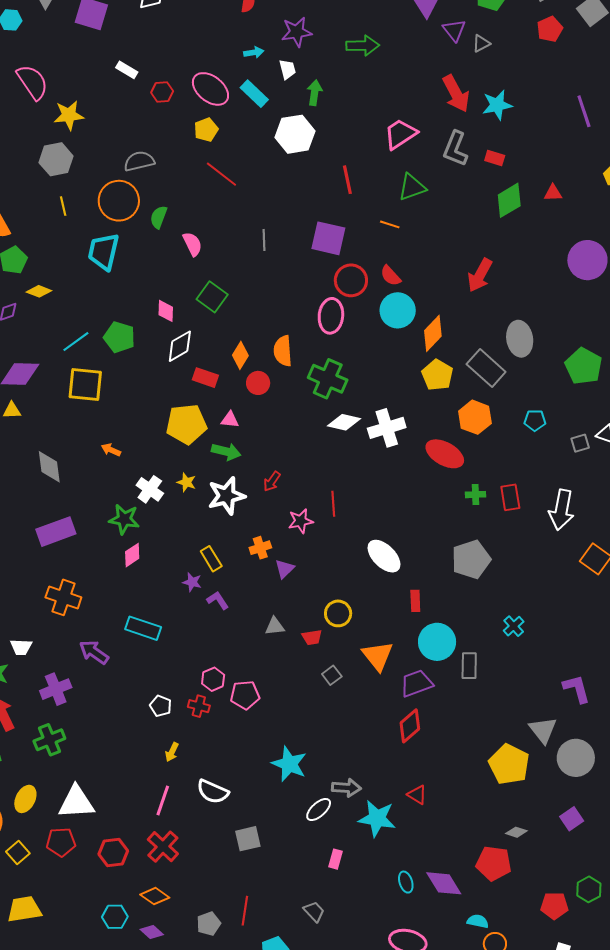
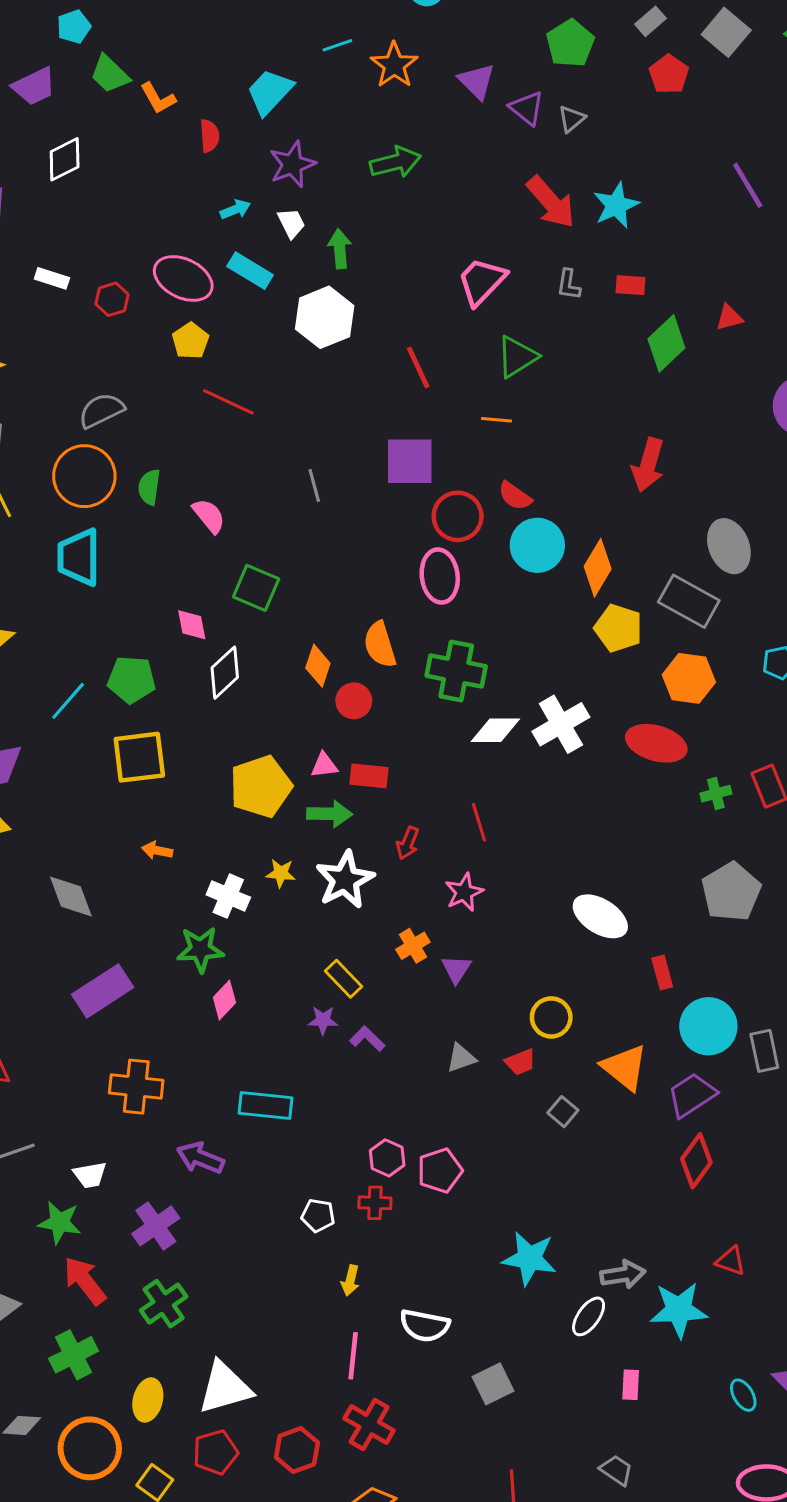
gray L-shape: (455, 149) -> (569, 285), size x0.6
red rectangle: (205, 378) -> (369, 776), moved
yellow square: (85, 385) -> (139, 757), moved
red line: (333, 504) -> (479, 822), moved

